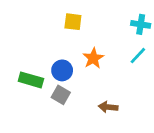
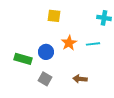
cyan line: (138, 56) -> (93, 44), moved, turned 40
gray square: (61, 95) -> (45, 79), moved

